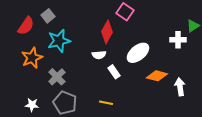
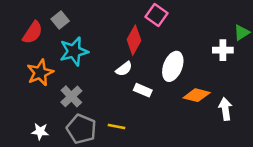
white ellipse: (138, 53) -> (173, 66), turned -30
white semicircle: (99, 55) -> (124, 69), turned -32
white rectangle: (114, 72) -> (143, 90), turned -32
yellow line: (106, 103) -> (116, 126), moved

